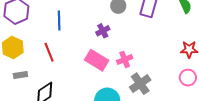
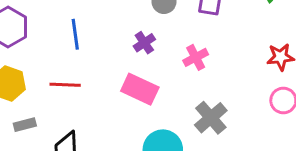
red line: (49, 52) -> (65, 85), turned -60
pink cross: (125, 59) -> (196, 57), moved

